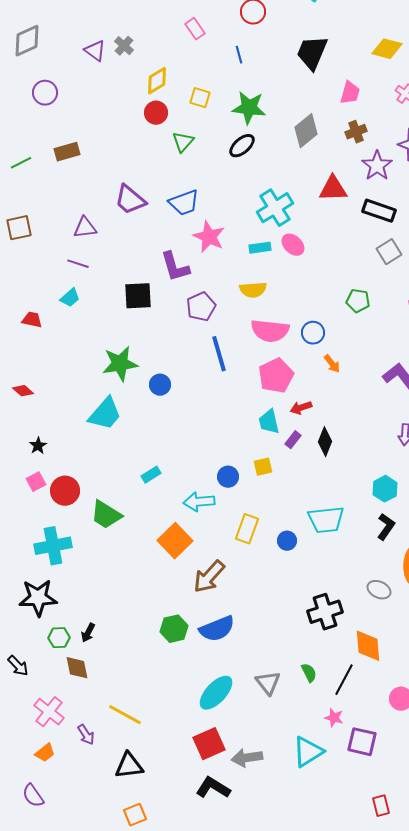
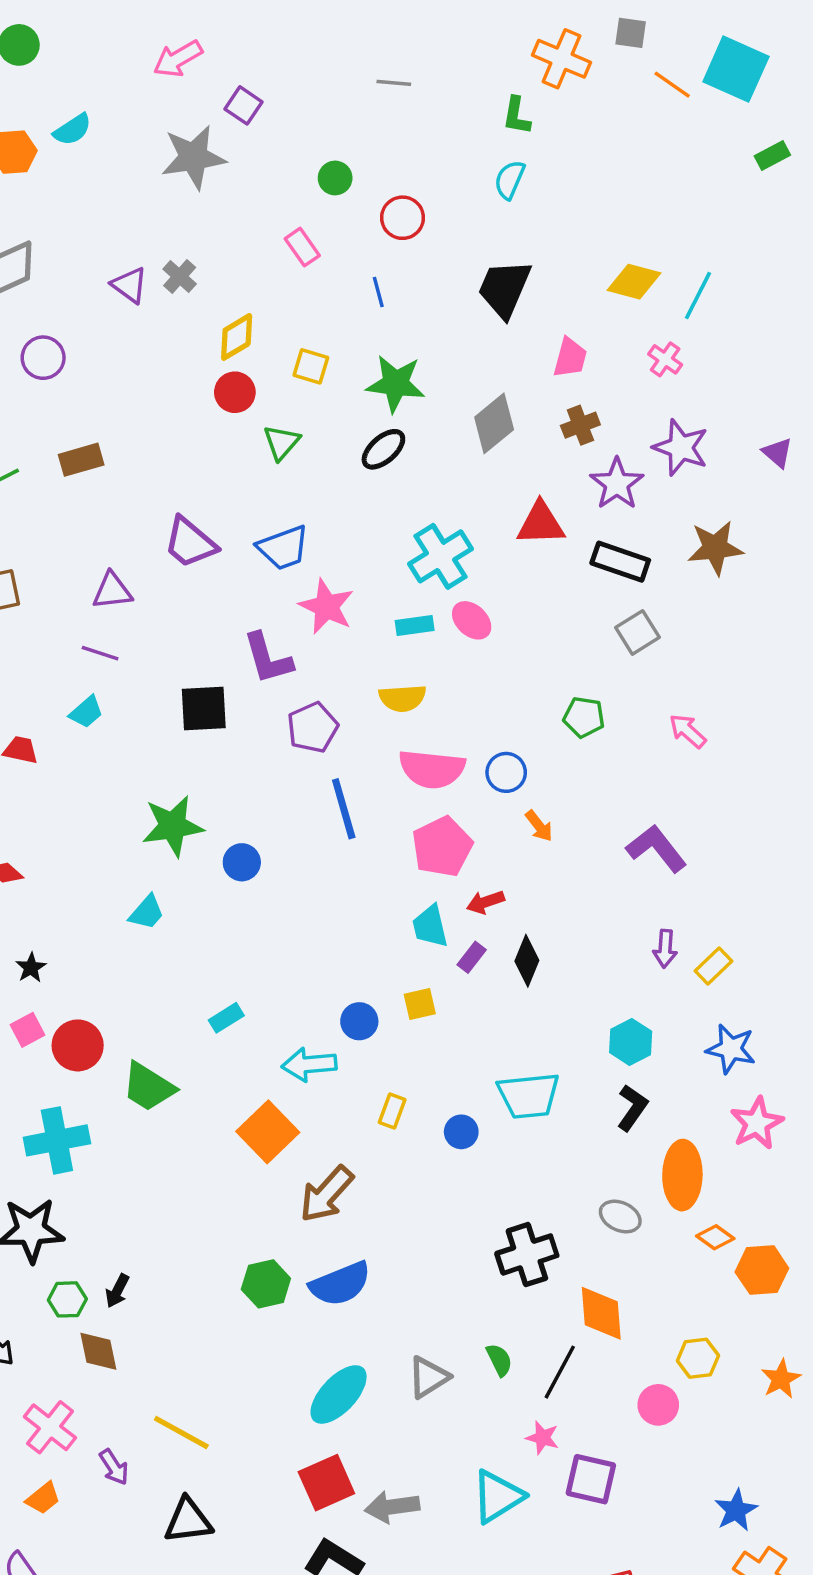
cyan trapezoid: (105, 414) -> (147, 912), size x0.6
yellow rectangle: (247, 529) -> (392, 1111), size x0.7
gray triangle: (268, 683) -> (428, 1377), turned 36

